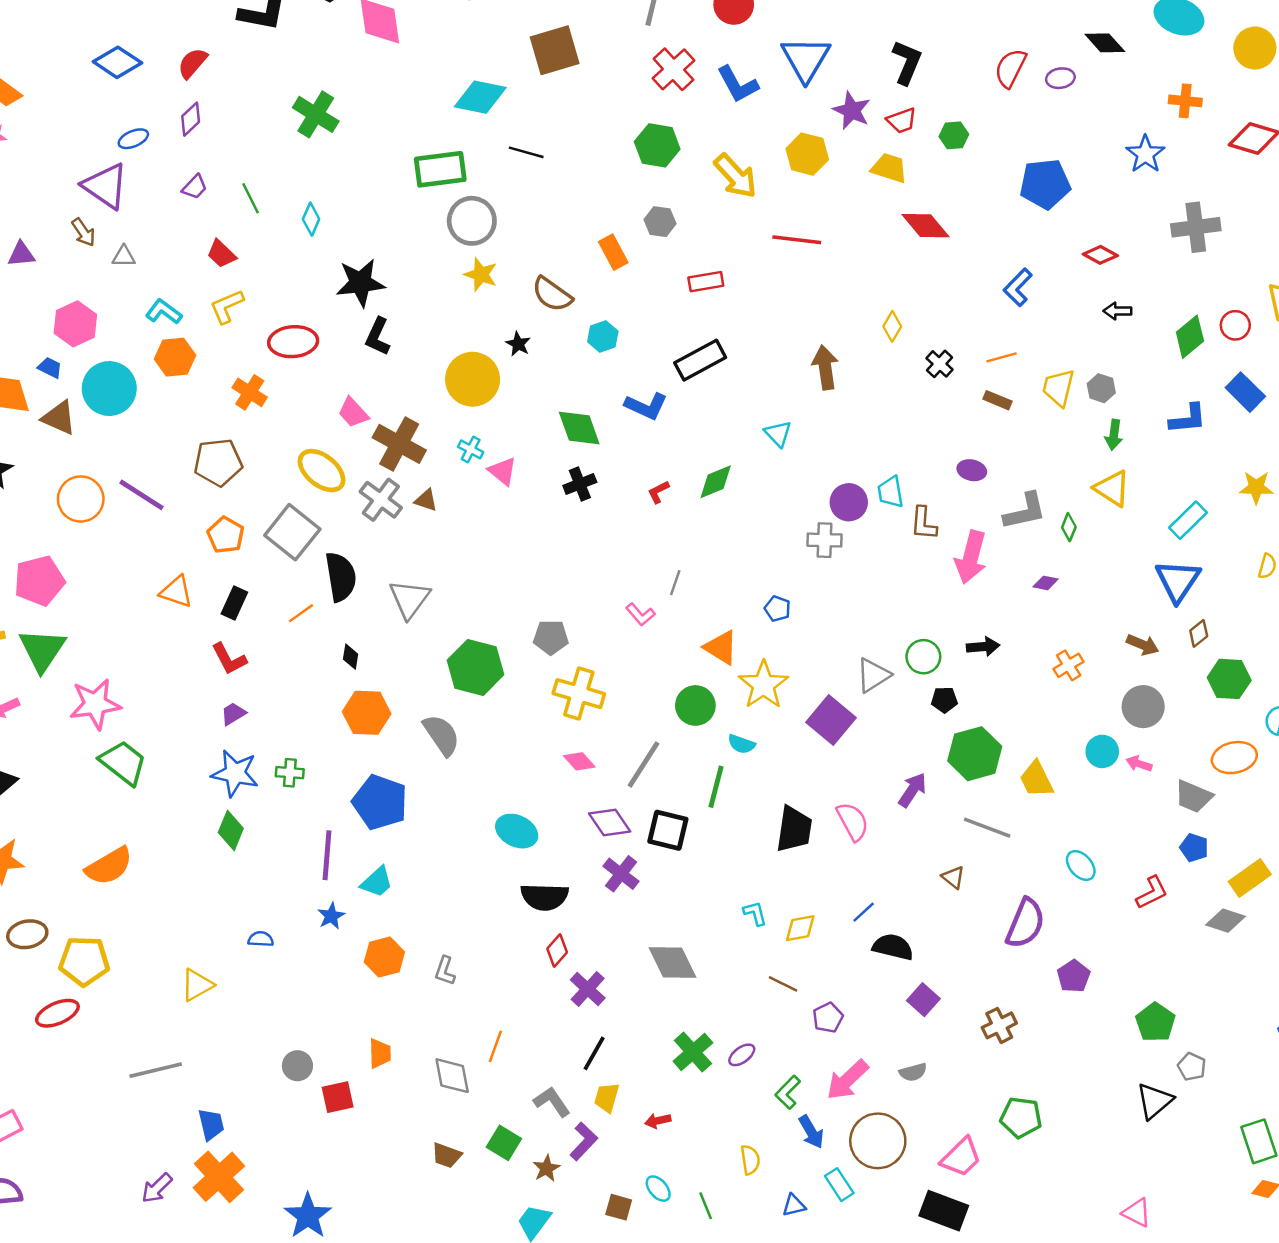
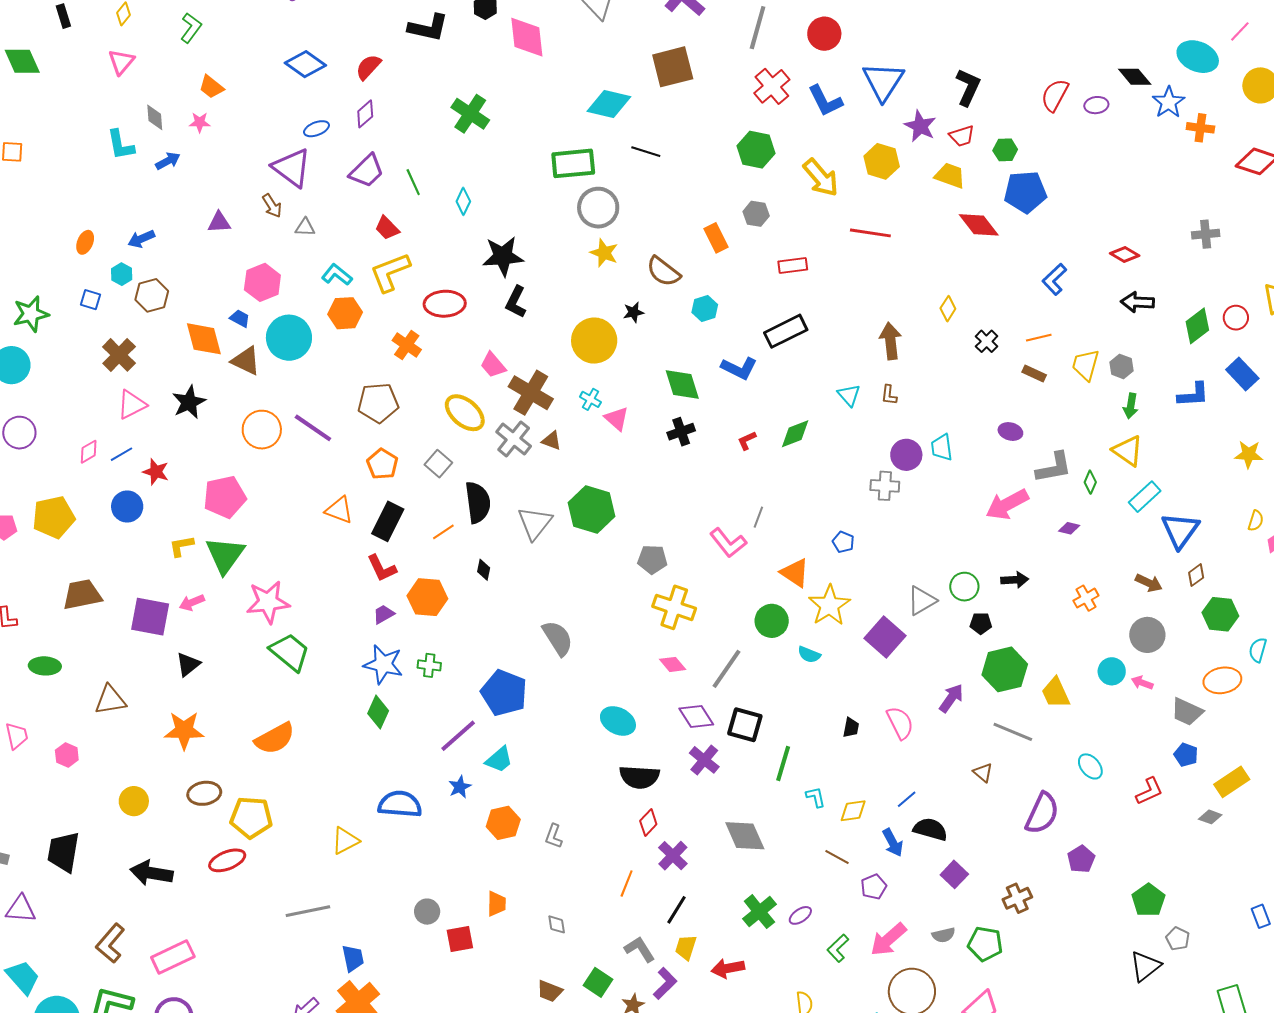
blue star: (1145, 154) -> (1169, 102), moved
blue pentagon: (1045, 184) -> (1025, 192), moved
purple trapezoid: (195, 187) -> (367, 171), size x1.6
gray cross: (1196, 227) -> (1206, 234), size x0.7
yellow L-shape: (227, 306) -> (390, 272), size x1.4
black arrow: (1118, 311) -> (1137, 302), size x1.4
black star: (518, 344) -> (633, 312), turned 30
cyan rectangle: (1188, 520) -> (1145, 497), moved
brown L-shape: (924, 523) -> (889, 395), moved, size x0.7
gray square: (292, 532) -> (438, 464), size x0.6
pink arrow: (971, 557) -> (1007, 504), turned 45
black rectangle: (234, 603) -> (388, 521), size x1.4
pink L-shape: (640, 614) -> (728, 543), size x1.5
green hexagon: (475, 667) -> (591, 510), moved
orange hexagon: (367, 713) -> (427, 597), moved
green line: (716, 787) -> (783, 764), moved
black trapezoid: (794, 829) -> (851, 728), size x0.5
purple line: (327, 855) -> (458, 736), turned 42
gray diamond: (1225, 921) -> (1210, 817), size x0.7
blue semicircle: (261, 939) -> (400, 804), size x2.0
orange line: (495, 1046) -> (627, 884), moved
gray diamond: (452, 1076) -> (557, 924), size x0.6
green pentagon: (1021, 1117) -> (985, 944), moved
red arrow: (658, 1121) -> (728, 968), size x1.5
blue arrow: (811, 1132) -> (893, 843), moved

